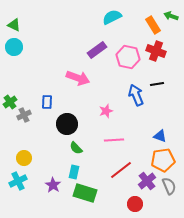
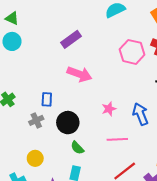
purple rectangle: (97, 50) -> (71, 39), moved
blue arrow: (136, 95) -> (140, 114), moved
gray cross: (24, 115) -> (36, 120), moved
yellow circle: (24, 158) -> (35, 158), moved

